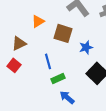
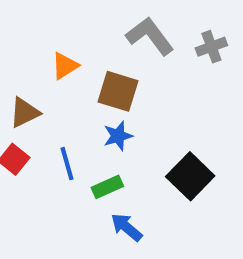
blue star: (86, 47) -> (118, 136), moved
blue line: (48, 61) -> (67, 164), moved

